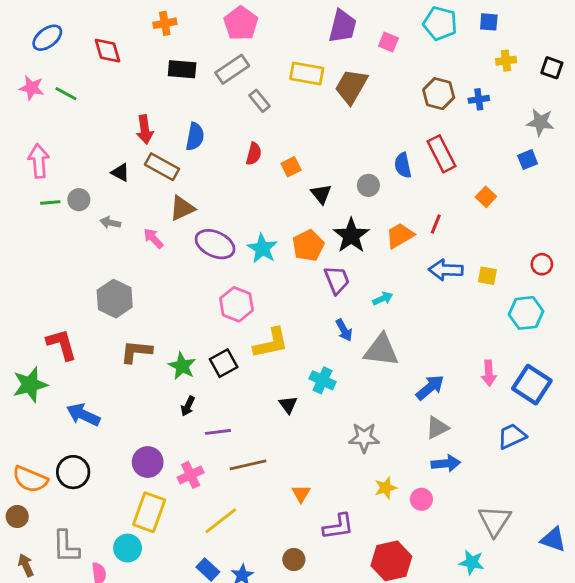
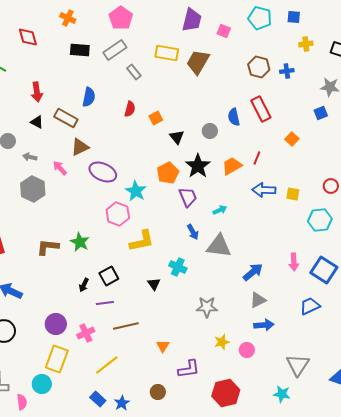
orange cross: (165, 23) -> (68, 18), turned 35
red arrow: (145, 129) -> (37, 92), moved
cyan star: (262, 248) -> (136, 191), moved
gray hexagon: (115, 299) -> (33, 189), moved
black square: (224, 363) -> (109, 276), moved
green star: (182, 366) -> (80, 242), moved

